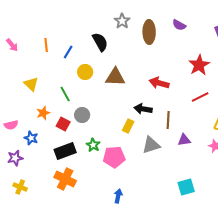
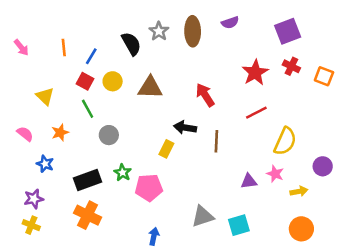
gray star: (122, 21) -> (159, 31), moved
purple semicircle: (179, 25) -> (230, 23), turned -48
red arrow: (159, 83) -> (205, 95), turned 42
red square: (63, 124) -> (85, 81), moved
pink semicircle: (11, 125) -> (25, 134), moved, turned -128
purple triangle: (184, 140) -> (249, 181), moved
gray triangle: (151, 145) -> (203, 216), moved
purple star: (15, 158) -> (34, 199), moved

